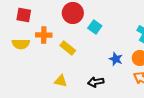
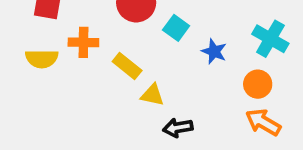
blue star: (116, 59) -> (214, 51), moved
yellow triangle: (61, 81) -> (152, 95), moved

